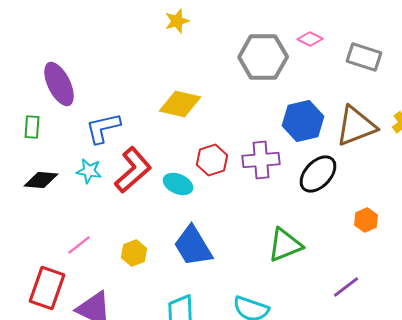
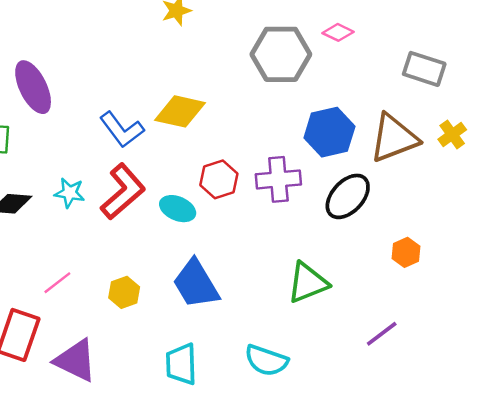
gray rectangle: (364, 57) -> (424, 69), moved
blue L-shape: (103, 128) -> (122, 130), moved, turned -114

